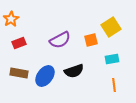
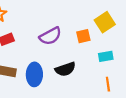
blue ellipse: (45, 76) -> (34, 74), turned -35

